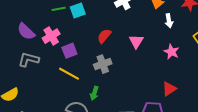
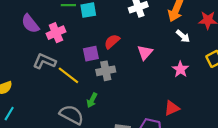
white arrow: (169, 21) -> (183, 36), turned -48
purple square: (69, 51) -> (91, 54), moved
gray L-shape: (29, 59) -> (44, 61), moved

